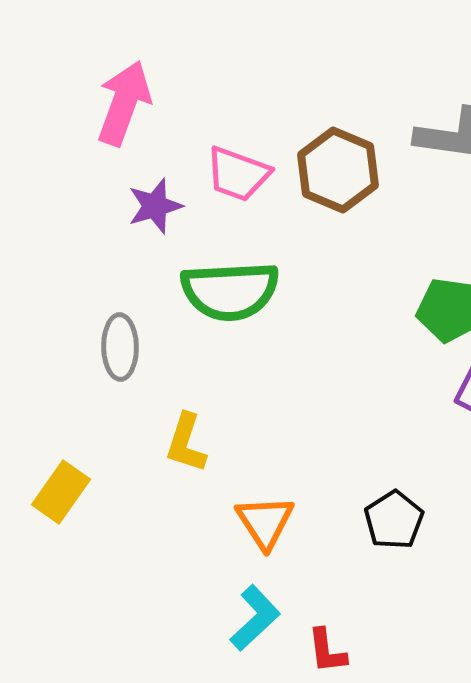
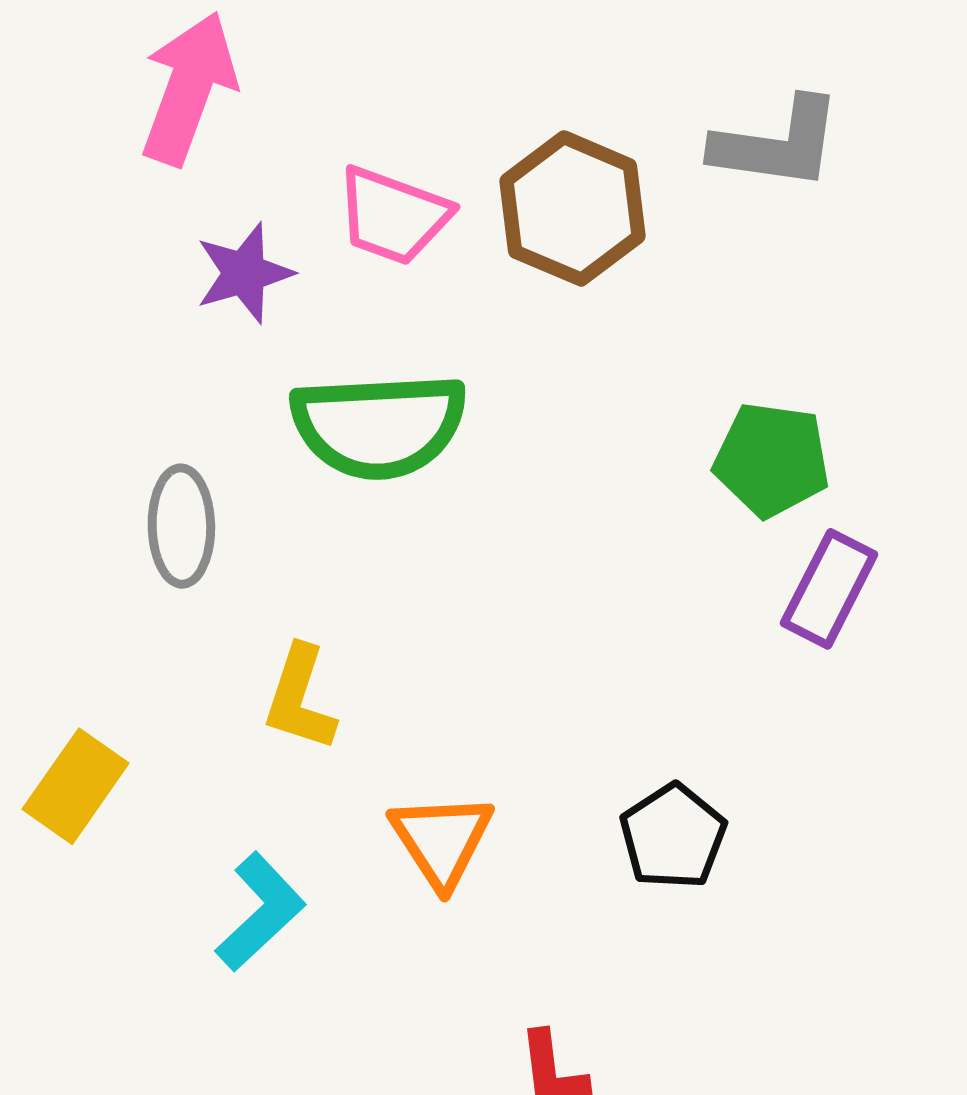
cyan L-shape: (255, 618) -> (260, 912), moved

